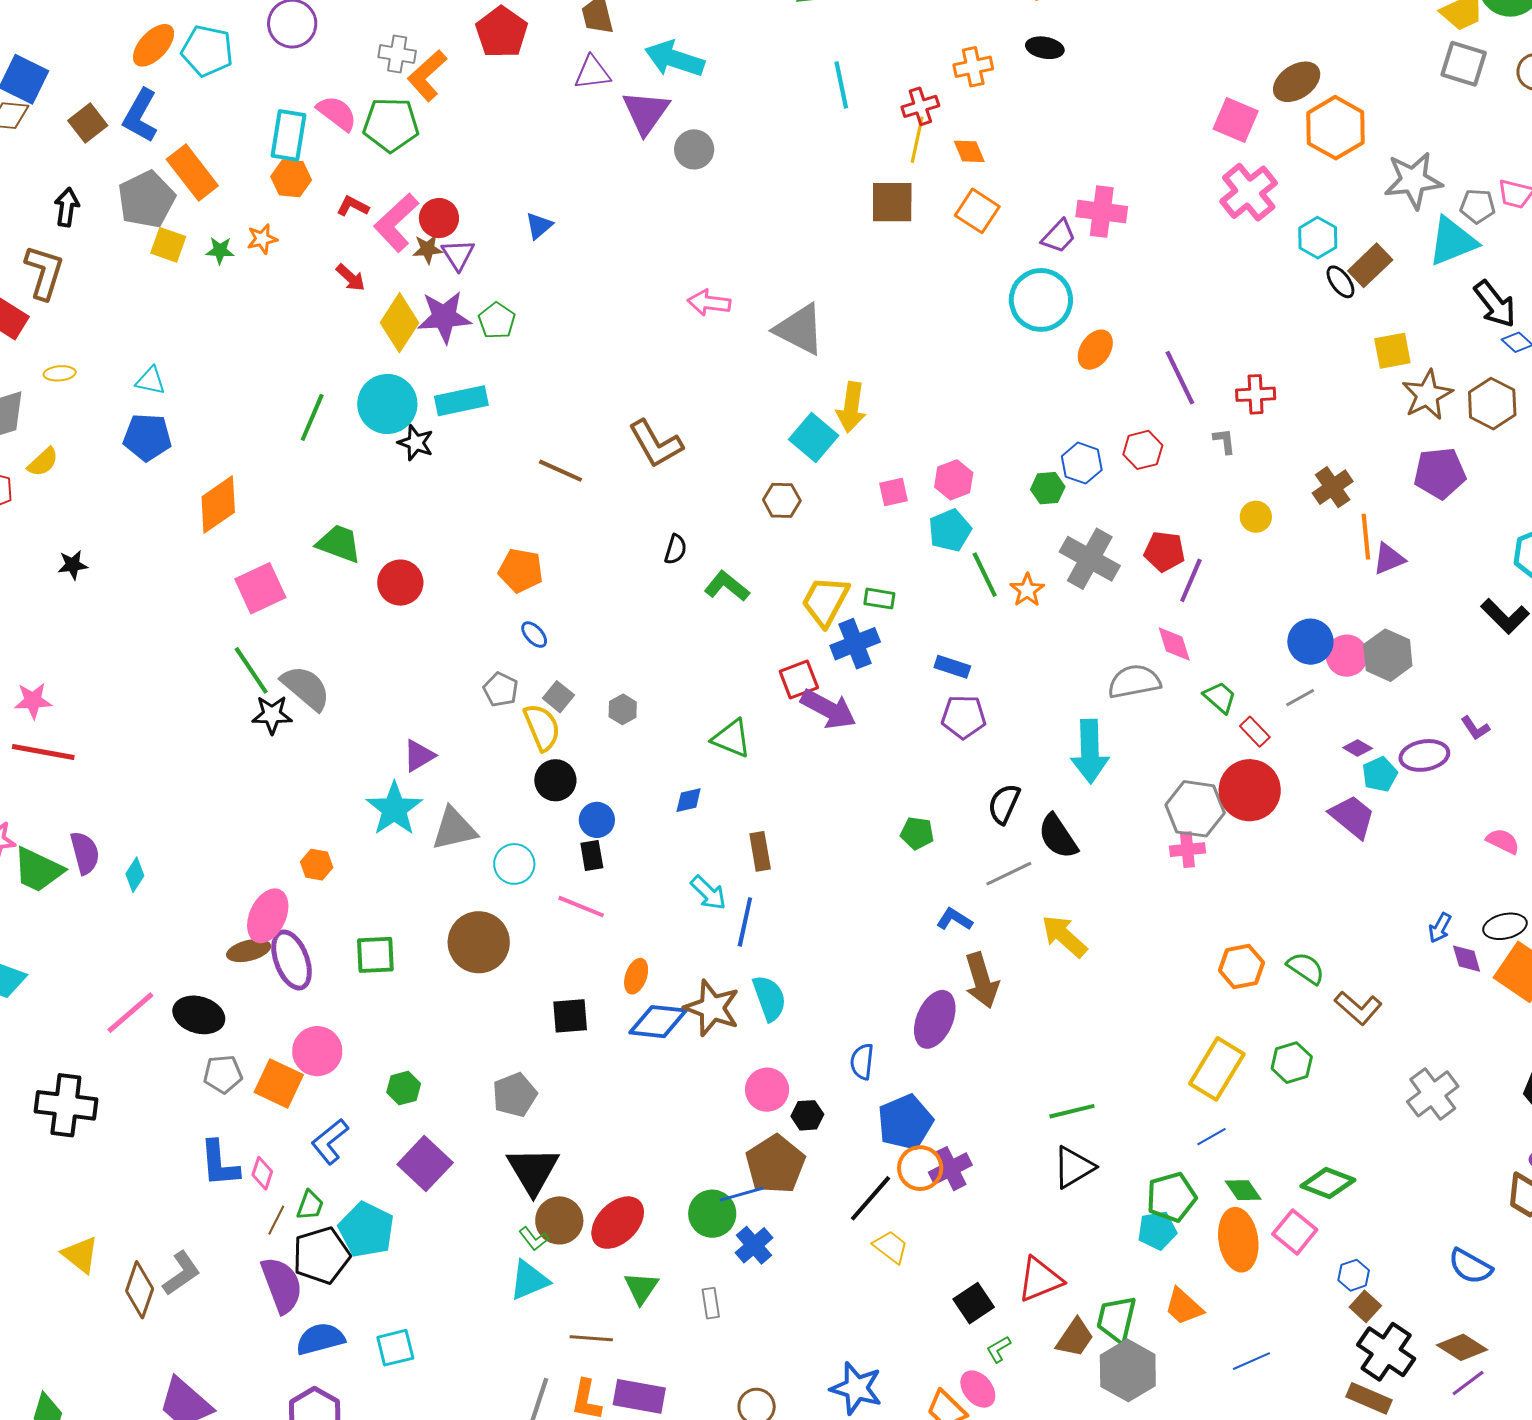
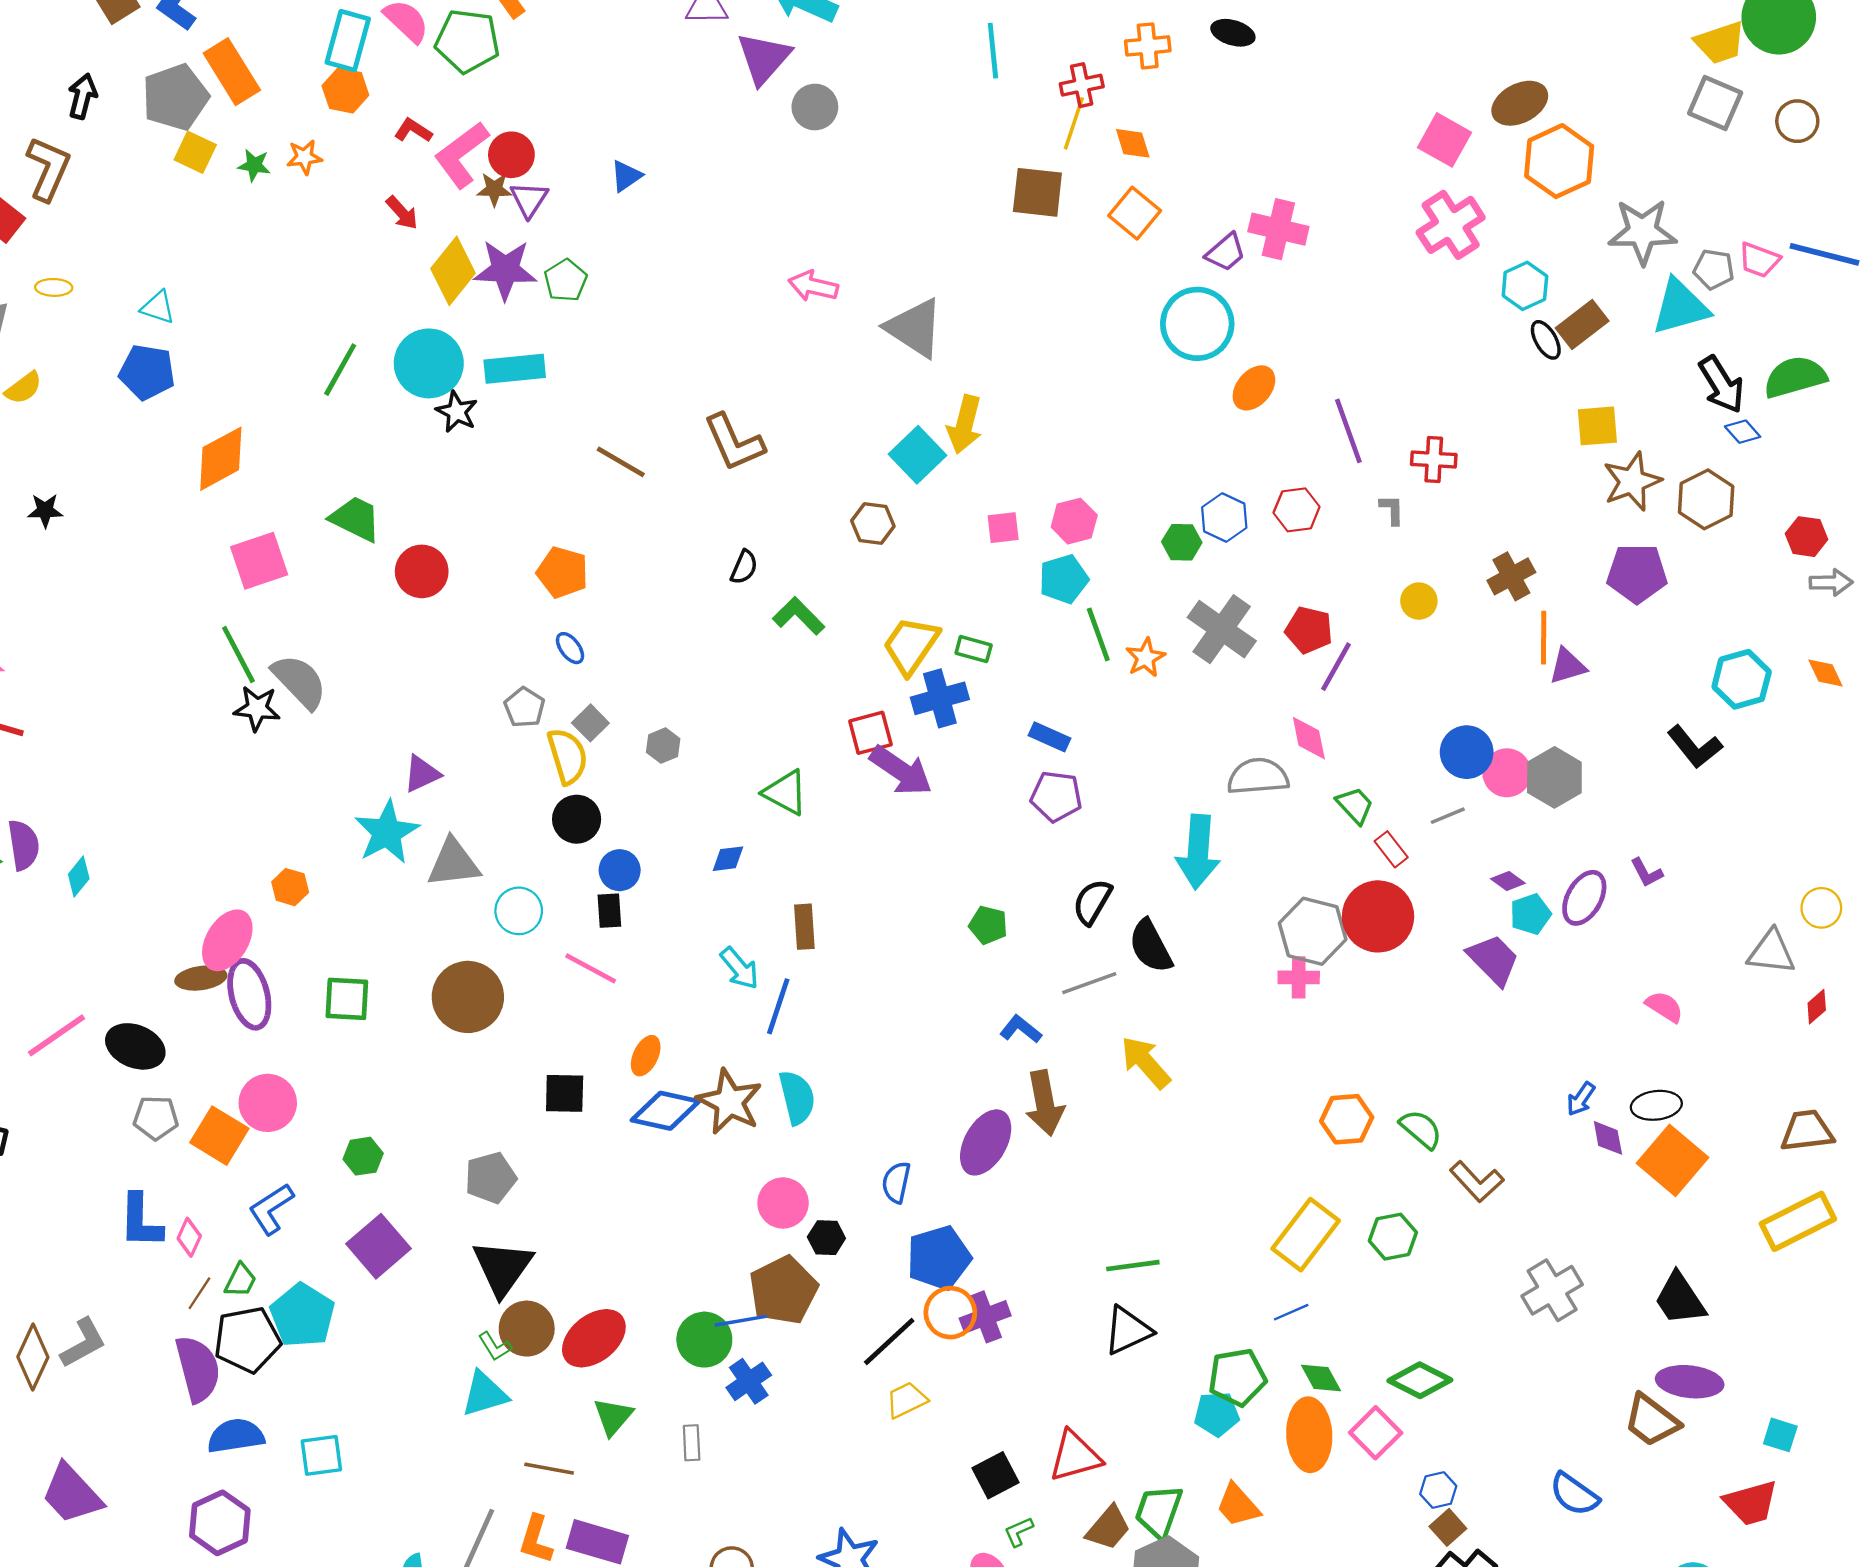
purple ellipse: (1424, 755) -> (1584, 898), turned -57
yellow trapezoid: (891, 1247) -> (906, 1400), turned -69

